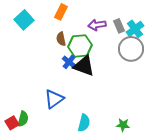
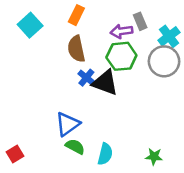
gray rectangle: (119, 26) -> (140, 21), moved
brown semicircle: (61, 39) -> (76, 49), size x1.5
green hexagon: (80, 46) -> (121, 56), moved
green semicircle: (23, 119) -> (75, 147), moved, turned -77

